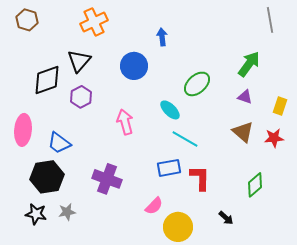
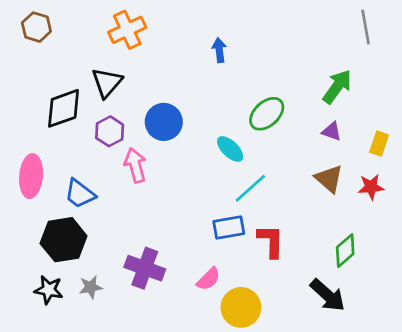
blue circle: (134, 66) -> (164, 122), moved
pink arrow: (125, 122) -> (135, 165), moved
cyan line: (185, 139) -> (250, 188), turned -72
purple cross: (107, 179) -> (145, 268), moved
black arrow: (226, 218) -> (328, 295), moved, size x1.8

